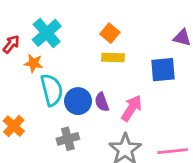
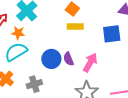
cyan semicircle: (52, 90) -> (16, 52), moved, turned -105
gray cross: (68, 139) -> (34, 84), moved

